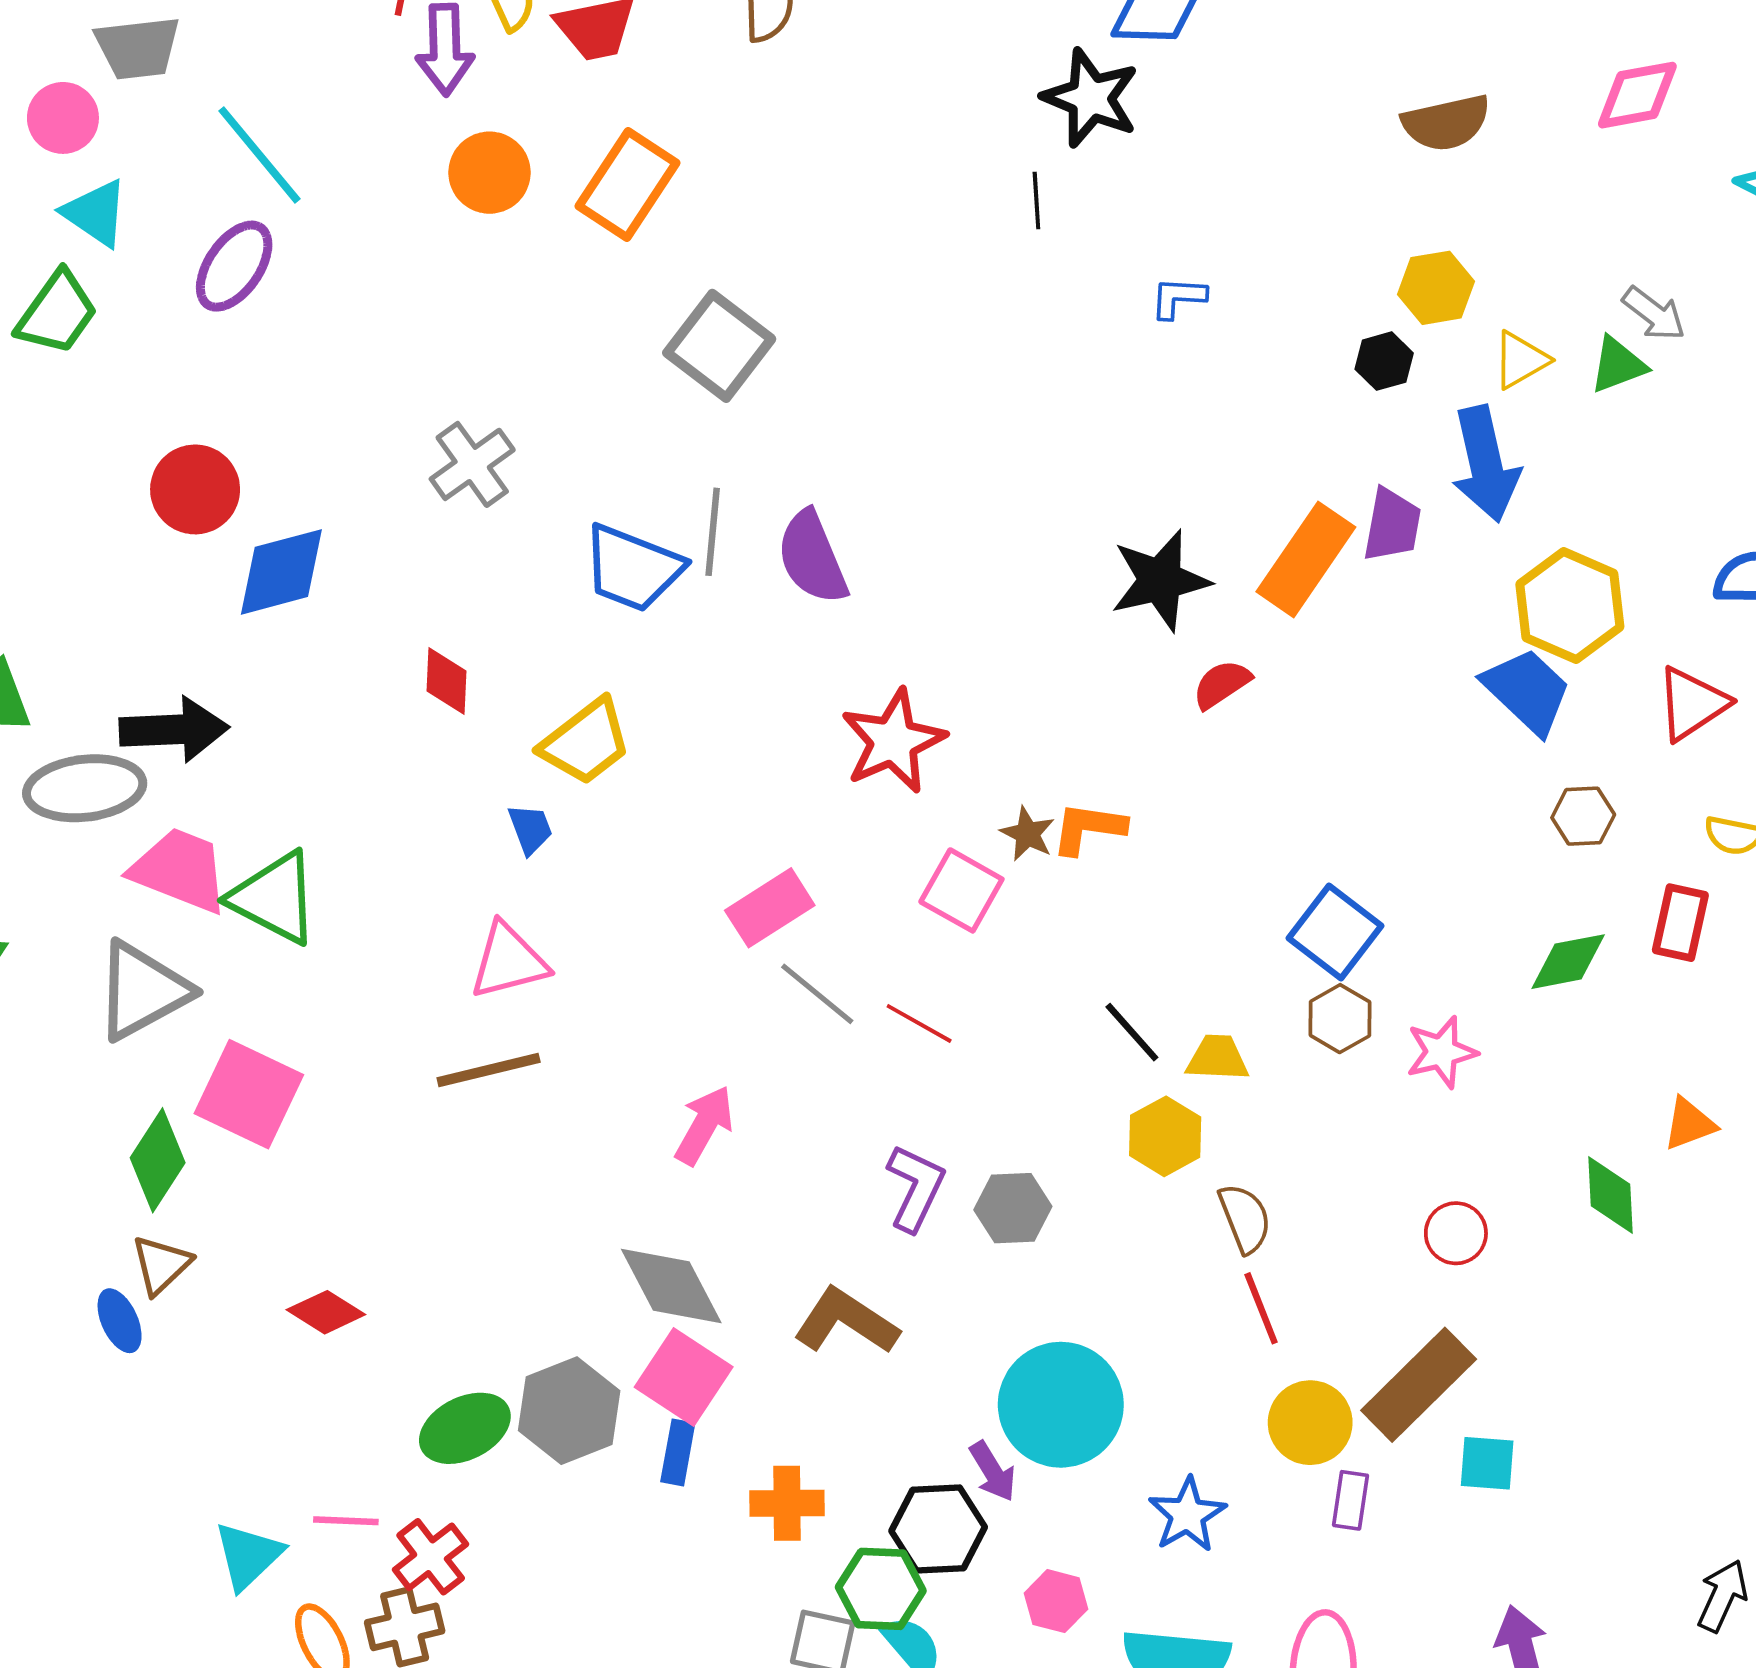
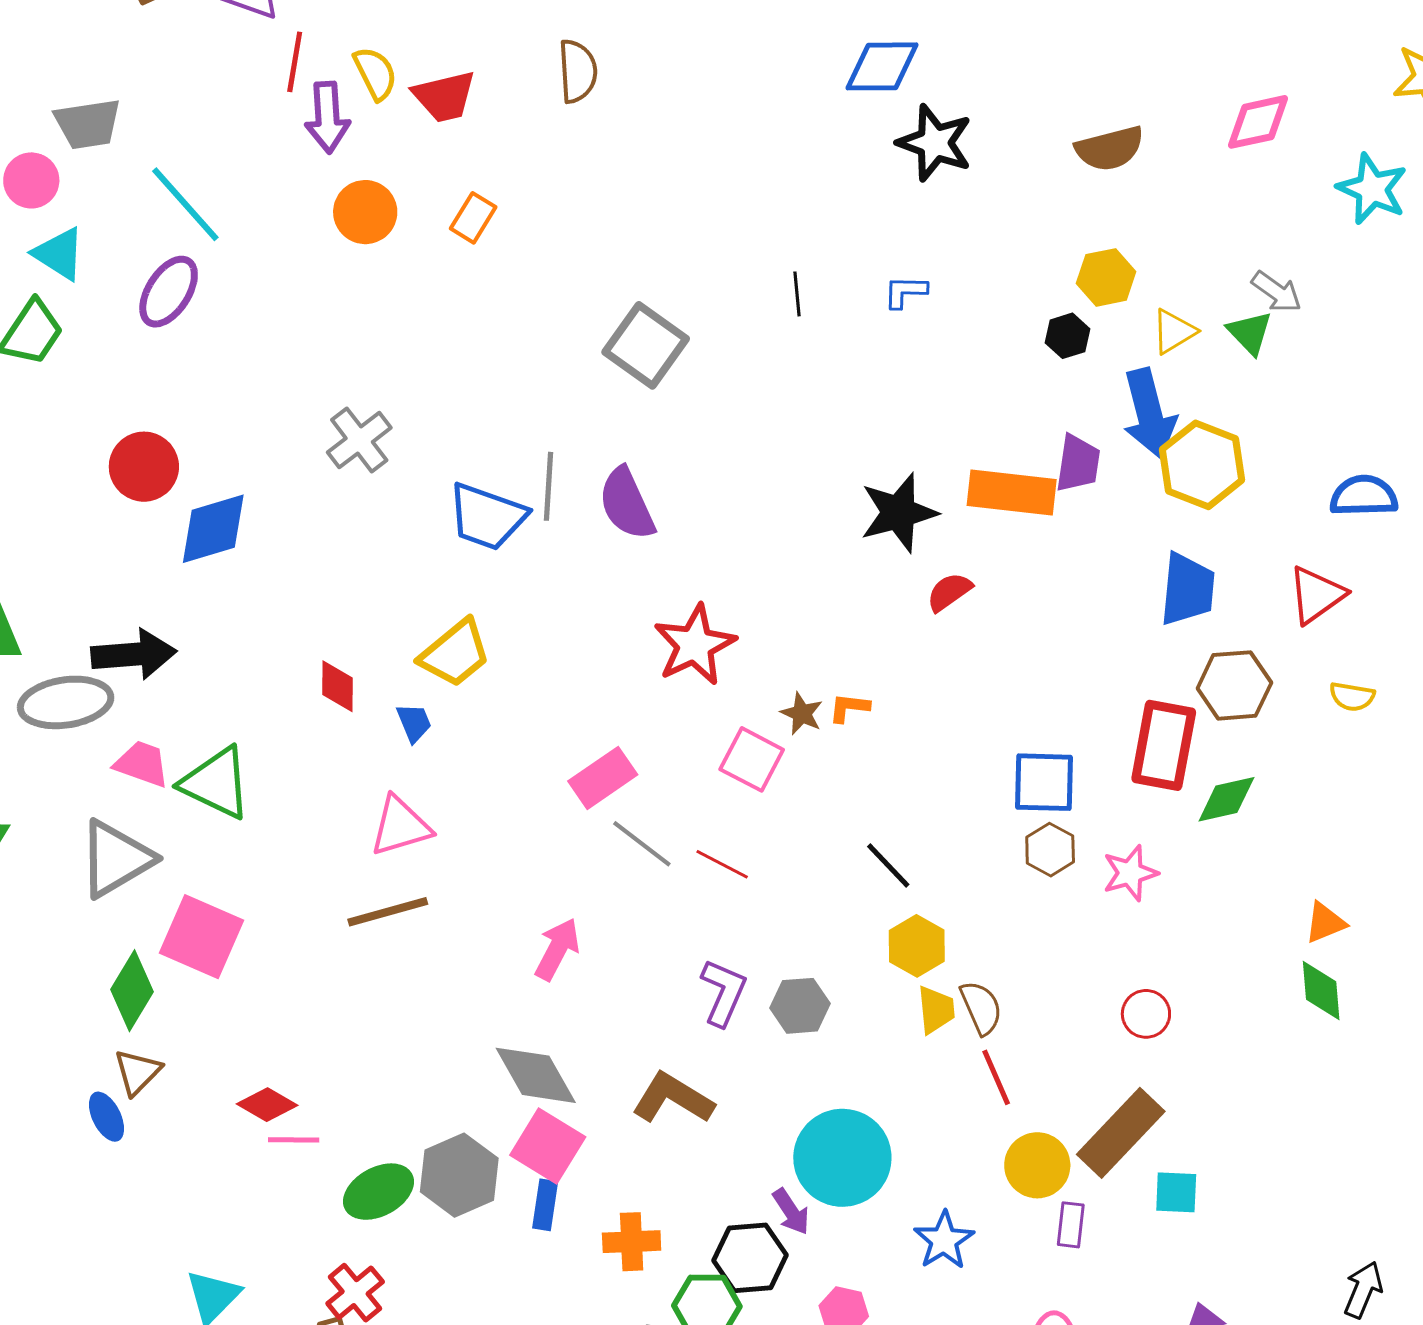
black star: (1091, 98) -> (935, 143), moved
orange rectangle: (627, 185) -> (473, 218), size x0.6
black line: (1036, 201) -> (797, 294), moved
gray square: (719, 346) -> (646, 345), moved
green triangle: (1618, 365) -> (1250, 333), turned -51
orange rectangle: (1306, 559) -> (1012, 493), turned 64
yellow hexagon: (1570, 605) -> (1202, 465), moved
red diamond: (447, 681) -> (338, 686), moved
blue trapezoid: (1527, 691) -> (1188, 589), turned 54
brown hexagon: (1583, 816) -> (1234, 685), size x1.5
orange L-shape: (1088, 828) -> (849, 708), size x0.7
pink trapezoid: (180, 870) -> (142, 764), size x0.7
red rectangle: (1680, 923) -> (1164, 745), moved, size x1.5
blue square: (1335, 932) -> (1044, 782), turned -34
yellow trapezoid: (1217, 1058) -> (936, 1010), moved, turned 84
green diamond: (1611, 1195) -> (1321, 991), moved
pink line: (346, 1521) -> (294, 1140), moved

